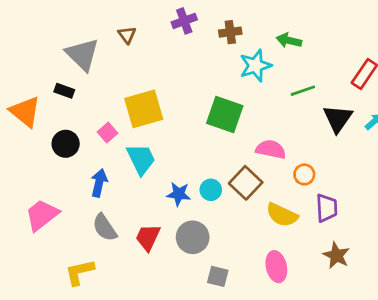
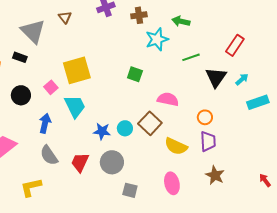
green square: (225, 114) -> (135, 74), size x0.6
orange circle: (304, 174) -> (205, 117), moved

